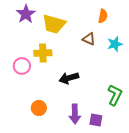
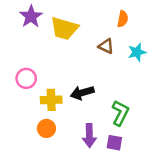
yellow cross: (43, 53) -> (51, 100), moved
green L-shape: (115, 95) -> (120, 113), moved

